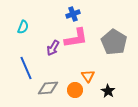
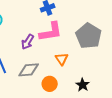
orange triangle: (88, 76) -> (62, 59), moved
gray diamond: (48, 88) -> (29, 70), moved

